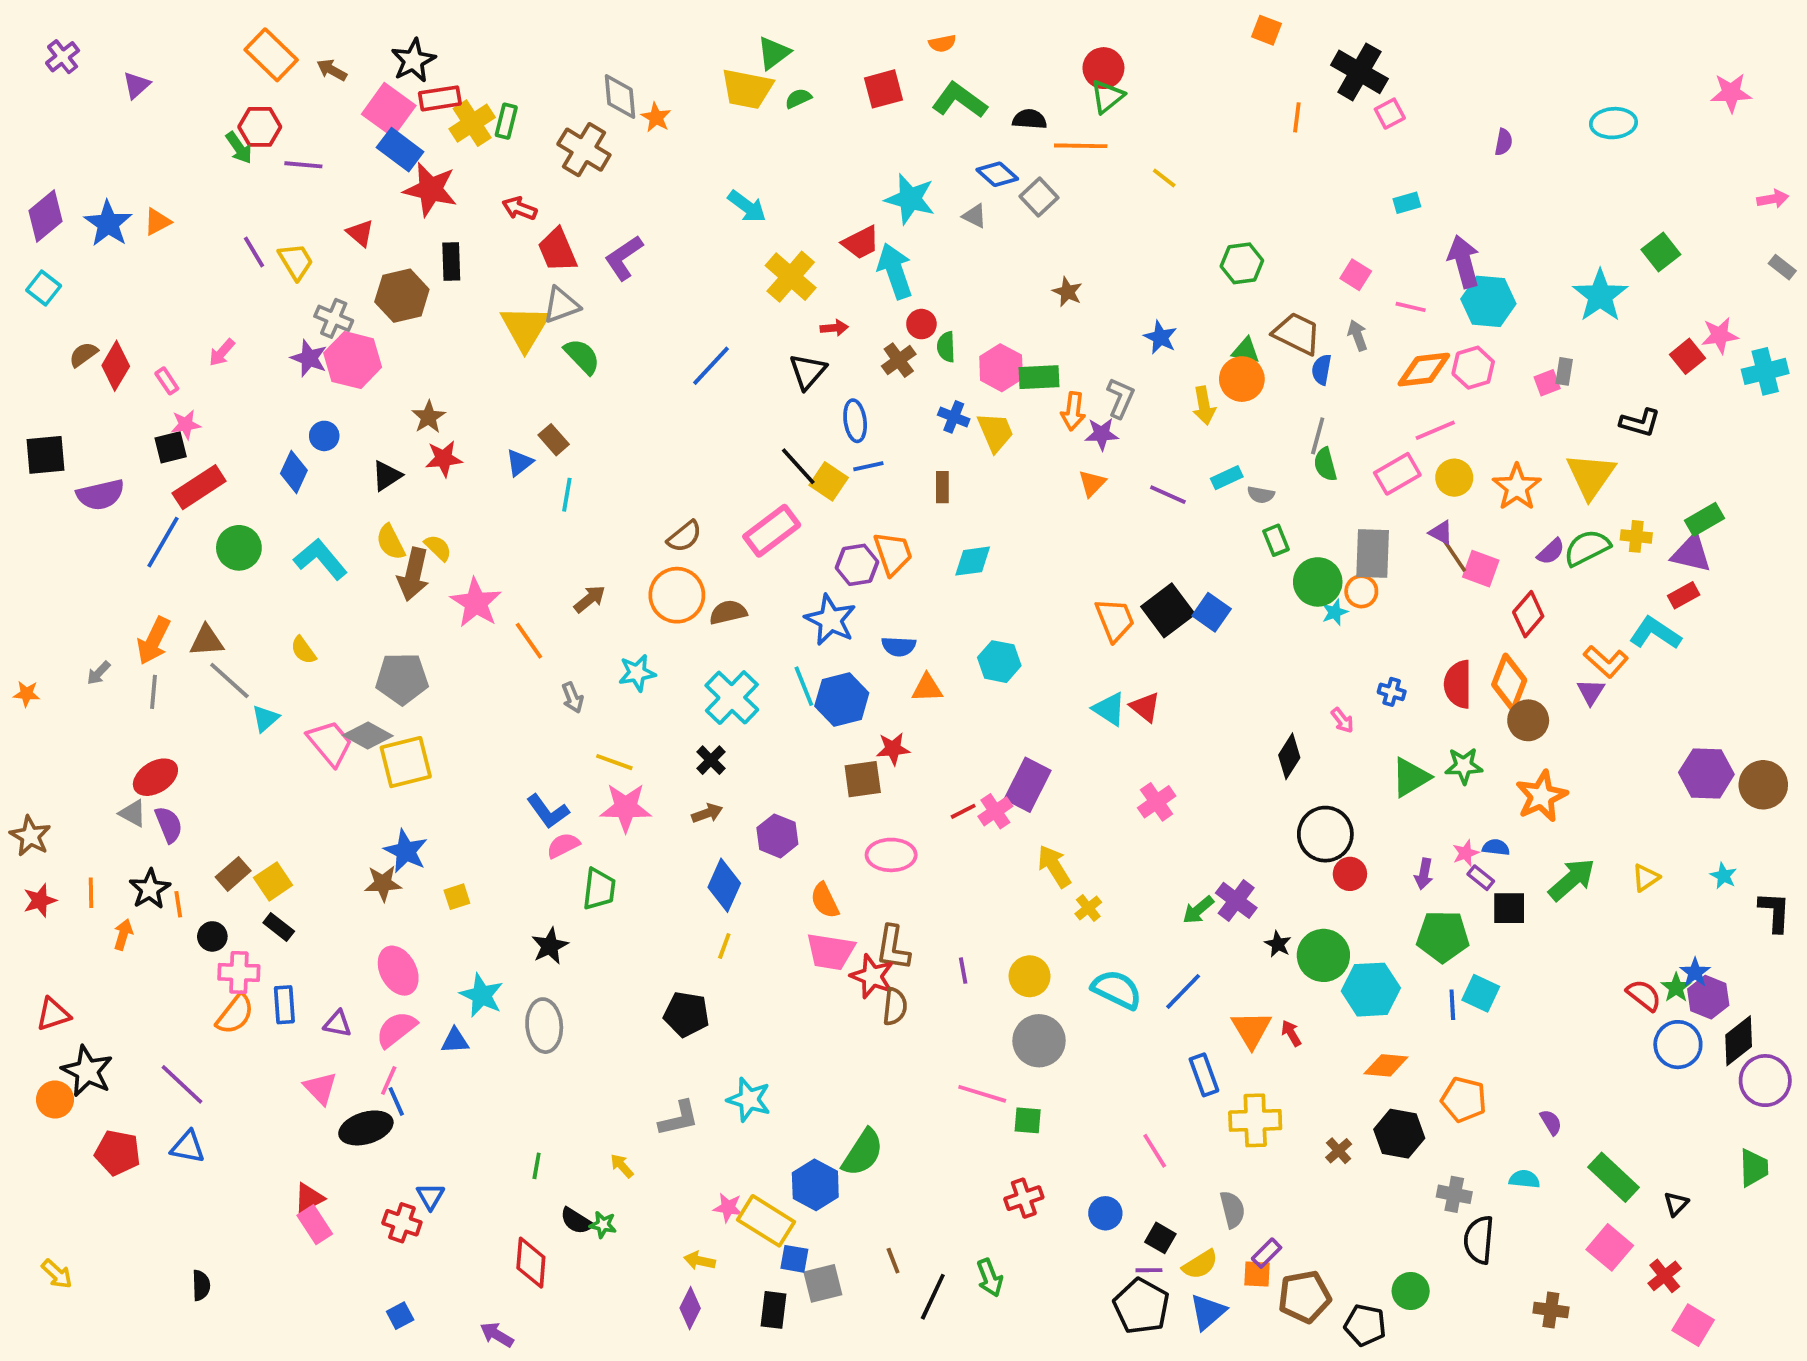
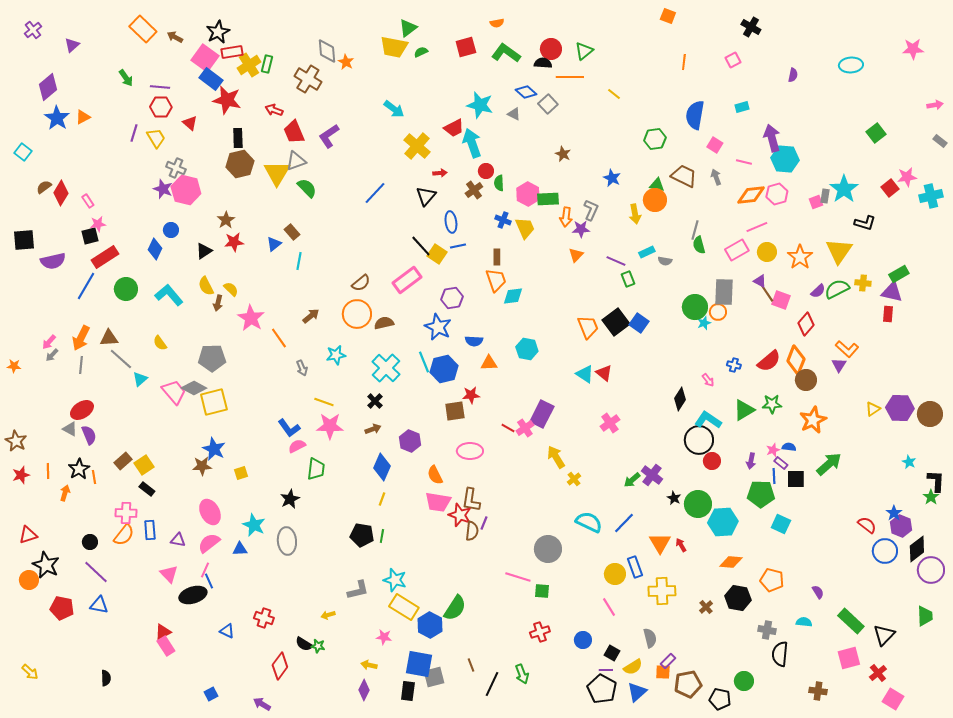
red circle: (1103, 68) -> (551, 49), moved
black cross: (1359, 72) -> (751, 27), moved, size x0.7
red hexagon: (260, 127) -> (161, 107), moved
purple diamond: (46, 216) -> (48, 87), moved
purple line: (254, 252) -> (134, 133), turned 48
brown hexagon: (402, 296) -> (240, 164), moved
cyan star: (1600, 296) -> (844, 189), moved
pink arrow: (222, 352) -> (49, 342), moved
blue semicircle: (1322, 370) -> (695, 115), moved, size x1.8
green rectangle: (1276, 540) -> (628, 279), moved
orange trapezoid: (893, 553) -> (496, 280), moved
brown arrow: (413, 574) -> (218, 303), size x0.6
red rectangle: (1684, 595) -> (888, 314), turned -56
cyan L-shape: (1655, 633) -> (708, 420), moved
red semicircle: (1458, 684) -> (769, 361), turned -130
red line: (963, 811) -> (508, 428), turned 56
yellow triangle: (1646, 878) -> (873, 409), moved
black circle: (212, 936) -> (90, 542), moved
purple line: (963, 971) -> (484, 523), moved, turned 32
yellow circle: (1030, 976) -> (615, 574), moved
green star: (1676, 988) -> (931, 497), moved
blue line: (1452, 1005) -> (774, 476), moved
green line: (537, 1166) -> (382, 536), moved
yellow arrow: (622, 1166) -> (328, 615), turned -64
blue triangle: (430, 1196) -> (227, 631), turned -35
black triangle: (1676, 1204) -> (884, 635), size x1.6
yellow rectangle: (766, 1221) -> (404, 607), moved
red cross: (402, 1223) -> (264, 618), moved
pink square: (1610, 1247) -> (849, 658), turned 35
blue square: (794, 1259) -> (419, 664), size x1.8
red diamond: (531, 1263) -> (280, 666), turned 32

